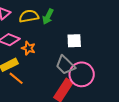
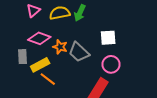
gray trapezoid: (65, 65) -> (79, 52), moved
pink circle: (82, 74) -> (111, 64), moved, size x0.7

